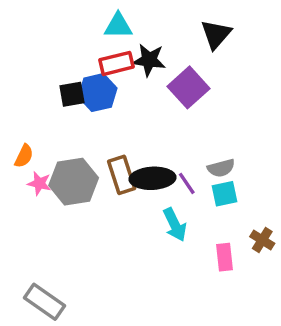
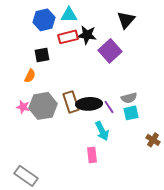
blue hexagon: (98, 93) -> (44, 20), moved
orange semicircle: (24, 156) -> (30, 76), moved
pink rectangle: (225, 257) -> (92, 155), moved

